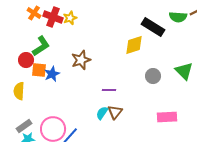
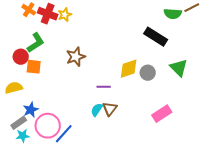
black rectangle: (153, 27) -> (156, 37), moved
yellow diamond: (134, 45) -> (129, 69), moved
blue star: (52, 74) -> (31, 110), moved
yellow semicircle: (19, 91) -> (14, 88), turned 72
pink rectangle: (167, 117) -> (162, 114), turned -30

